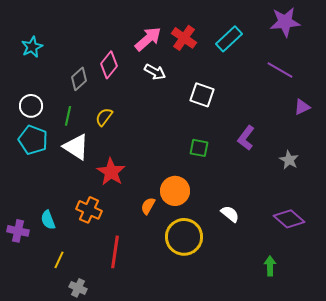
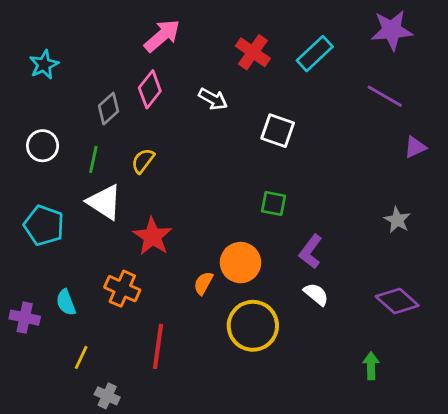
pink arrow: (148, 39) -> (162, 36), moved
purple L-shape: (246, 138) -> (311, 252), moved
cyan pentagon: (33, 140) -> (44, 225), moved

